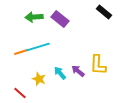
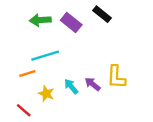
black rectangle: (104, 12) -> (102, 14), moved
orange line: (21, 52) -> (27, 73), moved

